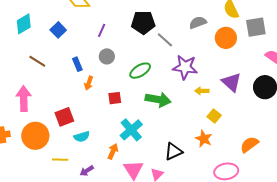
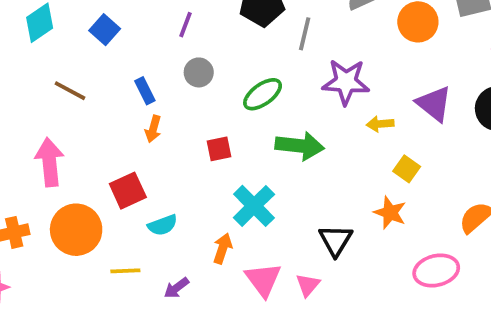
gray line: (165, 40) -> (305, 34), turned 66
orange arrow: (89, 83) -> (153, 129), moved
black triangle: (174, 151) -> (336, 240), turned -30

